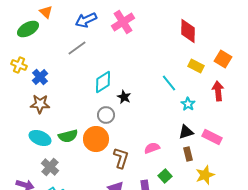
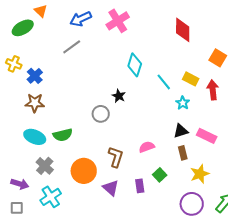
yellow rectangle: (196, 66) -> (191, 79), moved
cyan diamond: (103, 82) -> (135, 65), moved, turned -40
orange circle: (96, 139) -> (84, 171), moved

